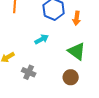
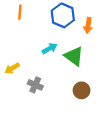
green triangle: (77, 51) -> (74, 56), moved

